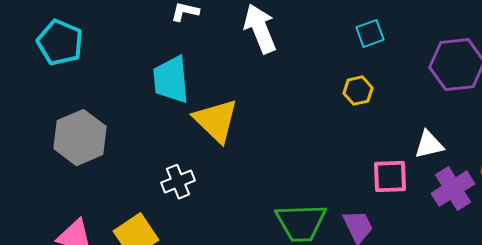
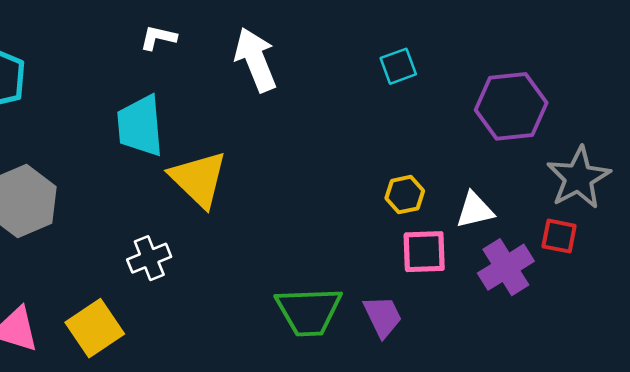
yellow hexagon: (358, 91) -> (405, 195), moved

